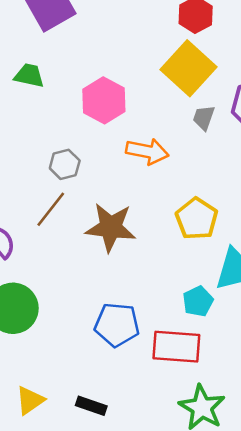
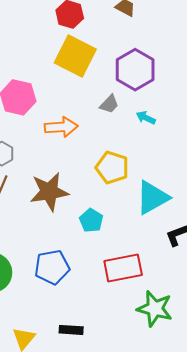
gray trapezoid: (204, 118) -> (109, 104), moved, turned -140
cyan pentagon: (198, 301) -> (91, 220), moved
blue pentagon: (117, 325) -> (52, 267), moved

